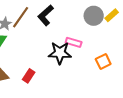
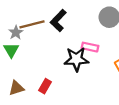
brown line: (21, 17) -> (32, 24), turned 45

